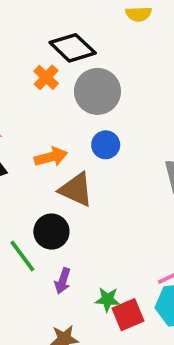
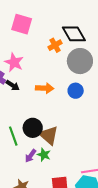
brown triangle: (76, 189) -> (49, 135), moved
green star: (107, 300) -> (44, 155), moved

